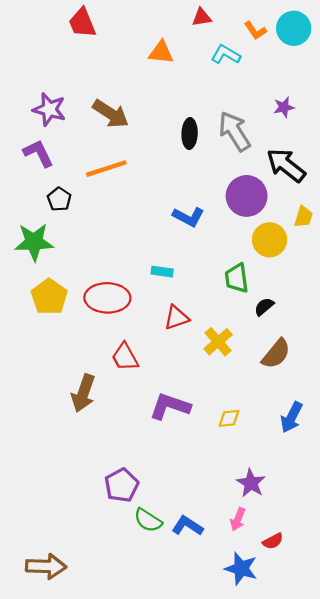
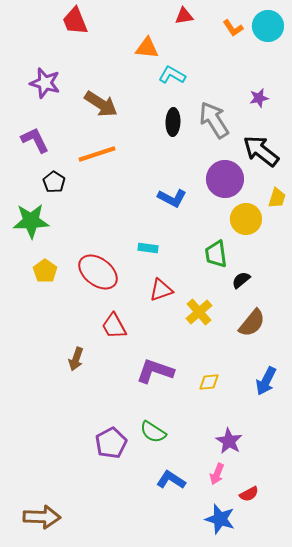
cyan L-shape: (226, 55) -> (172, 75), moved
purple star: (49, 109) -> (45, 83), moved
yellow pentagon: (49, 297) -> (45, 271), size x0.7
red ellipse: (107, 298) -> (98, 272), turned 36
brown arrow: (83, 393) -> (76, 359), size x0.7
green semicircle: (148, 520) -> (153, 432), moved

